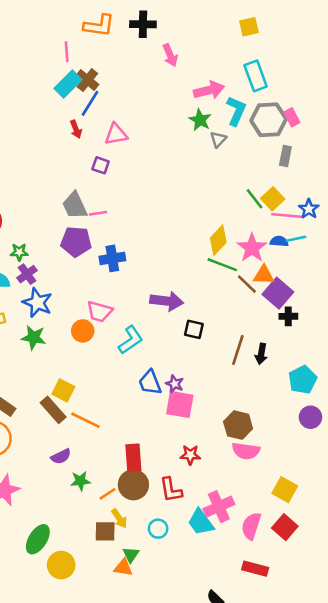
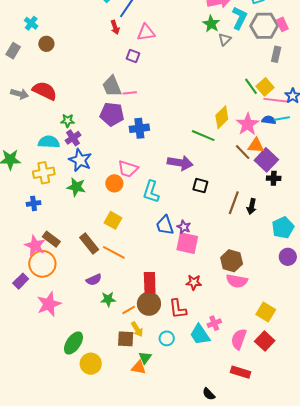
green line: (222, 265) -> (203, 136), moved
cyan L-shape: (131, 340) -> (151, 192), turned 140
yellow square: (63, 390) -> (113, 220), moved
pink cross: (219, 507) -> (214, 323), size x0.6

